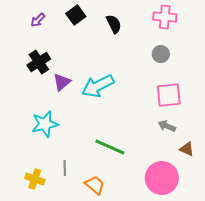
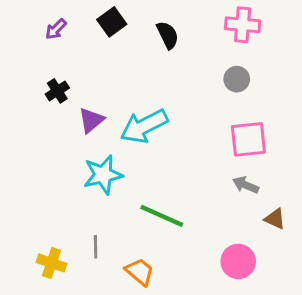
black cross: (39, 62) -> (57, 91), size x0.7
cyan star: (45, 124) -> (103, 175), moved
pink circle: (162, 178) -> (238, 261), size x0.7

